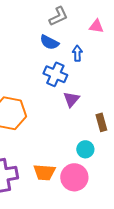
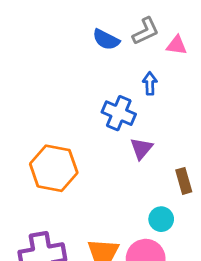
gray L-shape: (58, 16) -> (146, 31), moved
blue semicircle: (49, 42) -> (106, 40), moved

